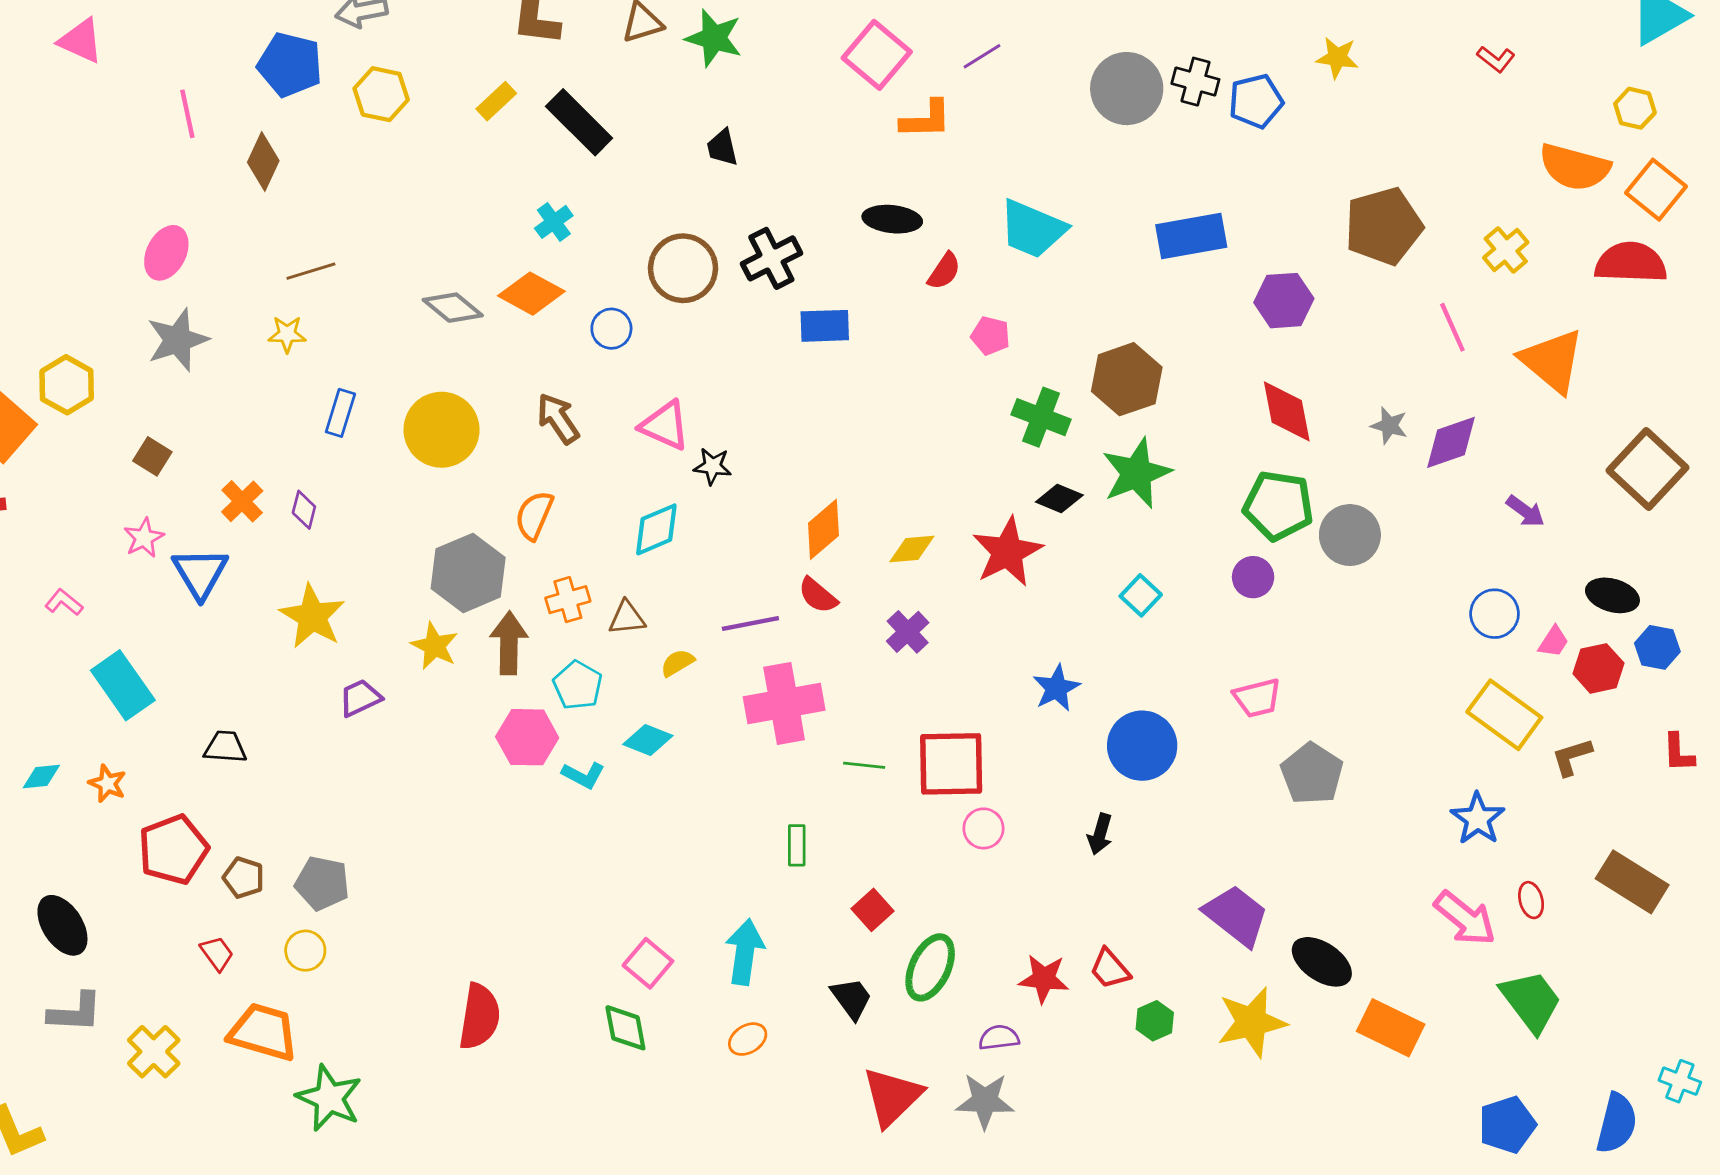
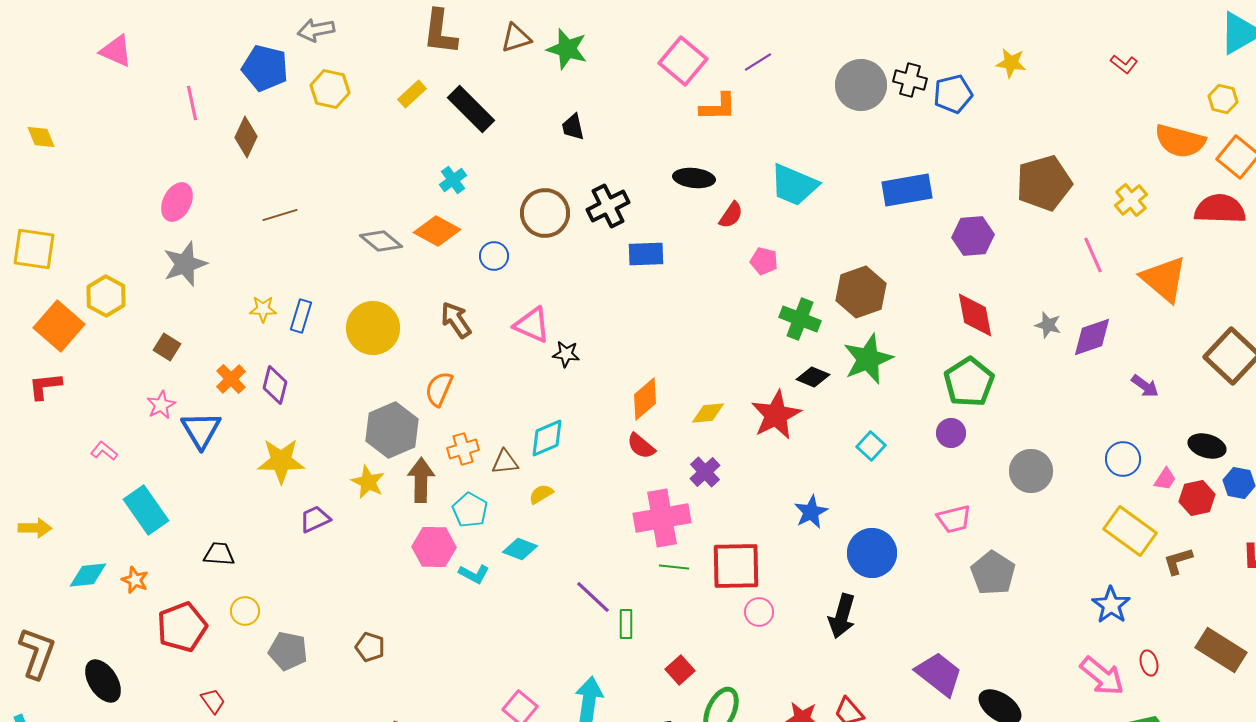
yellow star: (287, 334) -> (263, 309), moved
green pentagon: (1278, 506) -> (969, 382), turned 30
purple diamond: (304, 510) -> (275, 385), size x1.4
cyan diamond: (656, 529) -> (547, 438), moved
gray circle: (1350, 535) -> (1031, 471), moved
yellow star: (312, 616) -> (281, 461), turned -30
purple line: (750, 623) -> (593, 597), moved, turned 54
pink cross: (784, 703) -> (662, 518), moved
cyan diamond: (41, 777) -> (88, 575), size x1.4
black arrow: (1100, 834) -> (842, 616), size x1.5
brown pentagon: (244, 878) -> (370, 647), moved
yellow circle: (305, 951) -> (245, 611), moved

